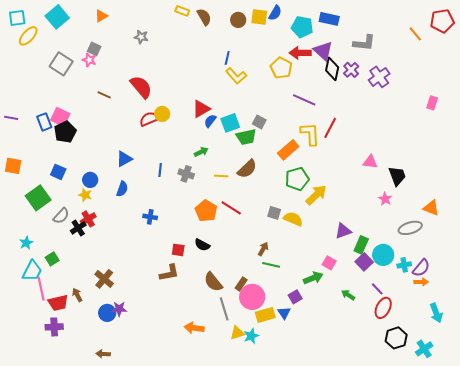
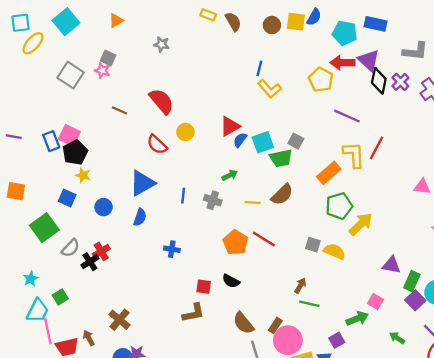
red semicircle: (149, 119) -> (157, 144), moved, turned -114
blue triangle: (124, 159) -> (142, 183), size x1.4
yellow star: (85, 195) -> (83, 175), moved
purple triangle: (343, 231) -> (391, 265), turned 30

